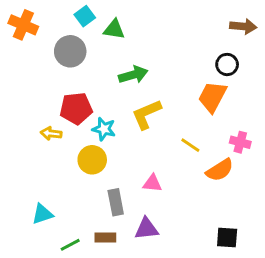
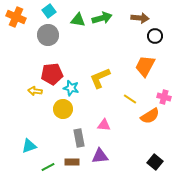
cyan square: (85, 16) -> (49, 11), moved
brown arrow: (243, 26) -> (140, 18), moved
black circle: (227, 65) -> (155, 36), moved
green arrow: (133, 75) -> (102, 18), moved
black square: (227, 237) -> (155, 162), turned 35

